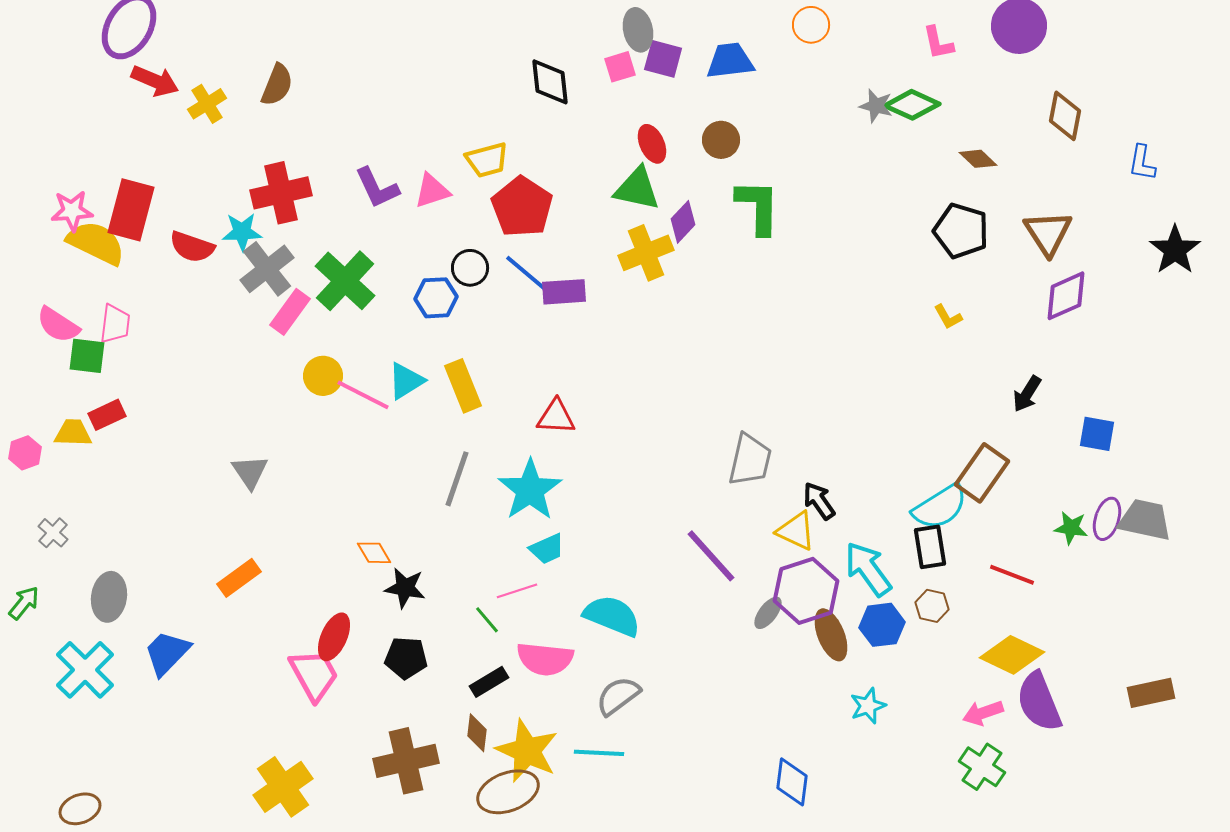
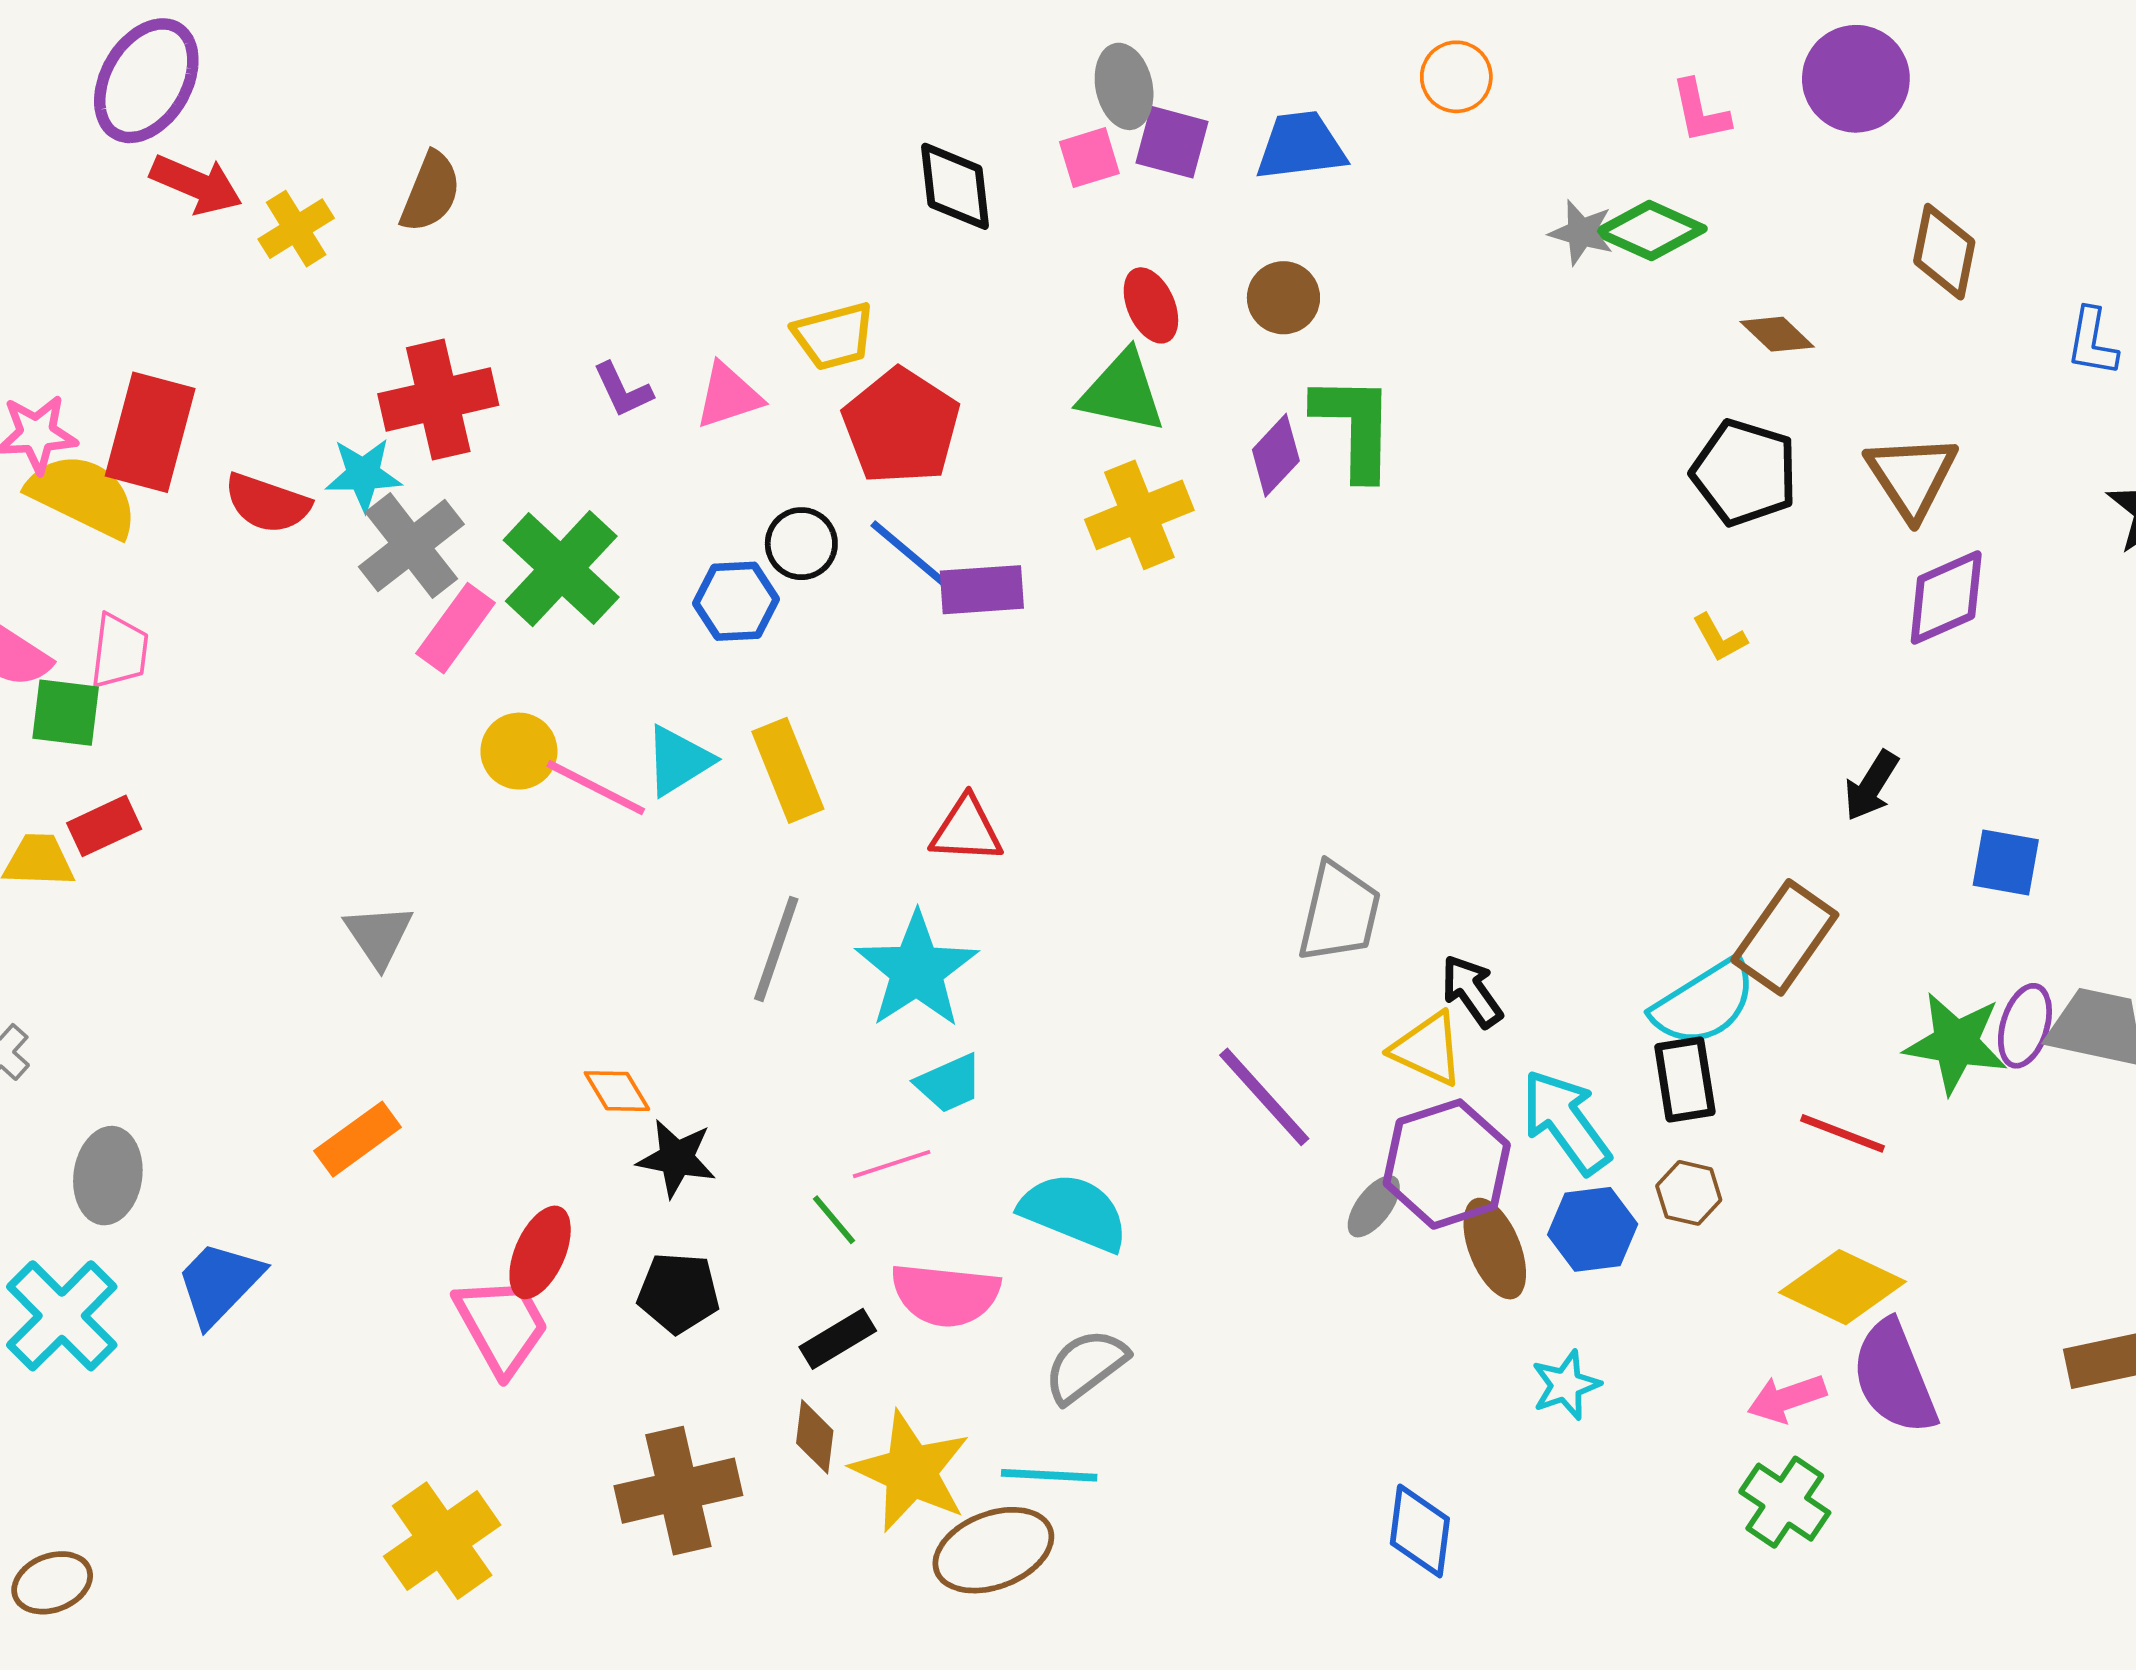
purple L-shape: (377, 188) -> (623, 390), size x0.7
purple diamond: (683, 222) -> (1276, 455), moved
green star: (1071, 528) -> (1956, 1043), size x1.6
brown ellipse: (508, 792) -> (993, 1550), moved

